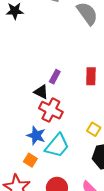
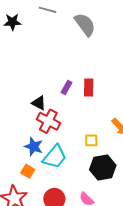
purple rectangle: (55, 77) -> (66, 87), moved
yellow square: (94, 129) -> (91, 140), turned -32

